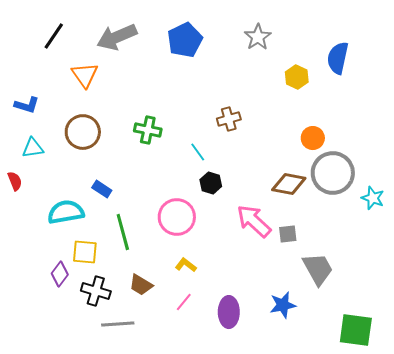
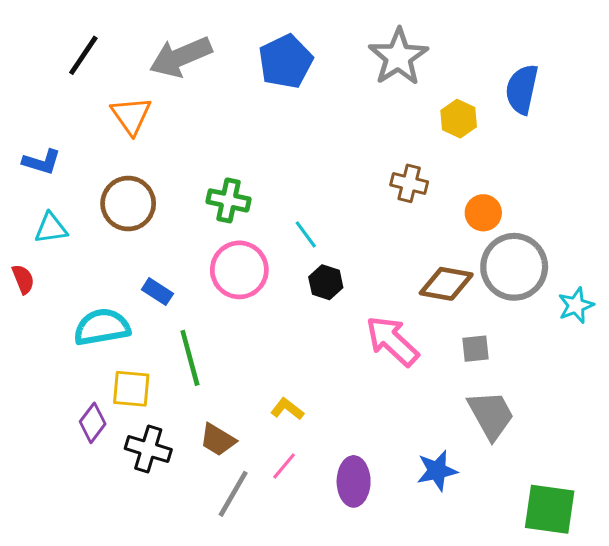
gray star: (258, 37) -> (398, 57), size x1.4
brown cross: (229, 119) -> (409, 183), moved, turned 30
cyan star: (373, 198) -> (576, 305), turned 30
pink circle: (177, 217) -> (239, 270), moved
gray square: (288, 234) -> (476, 349), moved
gray line: (118, 324) -> (233, 494), moved, turned -56

